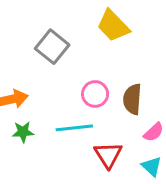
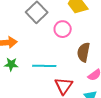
pink circle: (95, 94) -> (63, 29), moved

